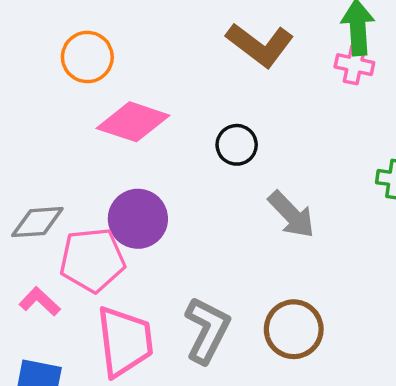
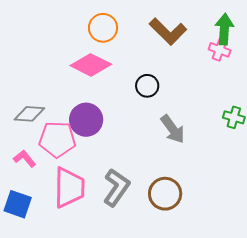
orange circle: (87, 57) -> (103, 28), moved

